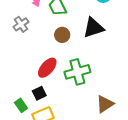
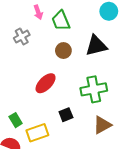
green cross: (77, 72) -> (94, 89), moved
black square: (39, 93) -> (66, 115), moved

